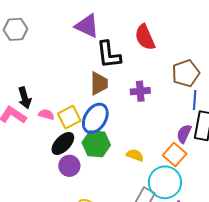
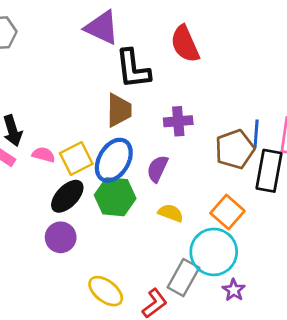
brown pentagon: (186, 73) -> (235, 149), moved
purple semicircle: (184, 134) -> (157, 169), moved
purple circle: (69, 166) -> (61, 237), moved

